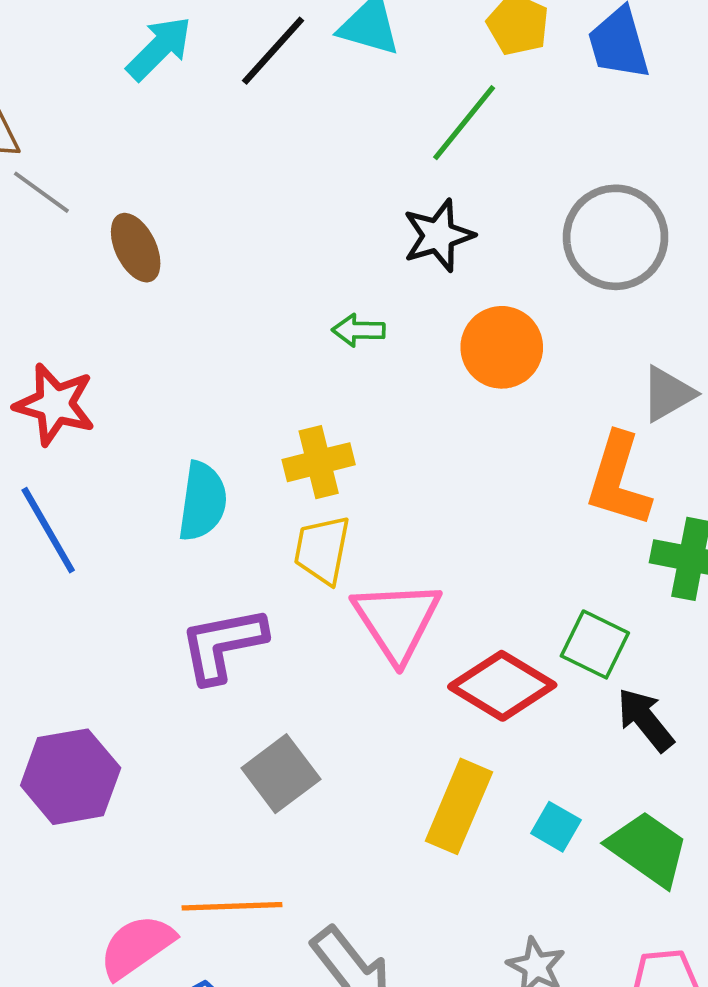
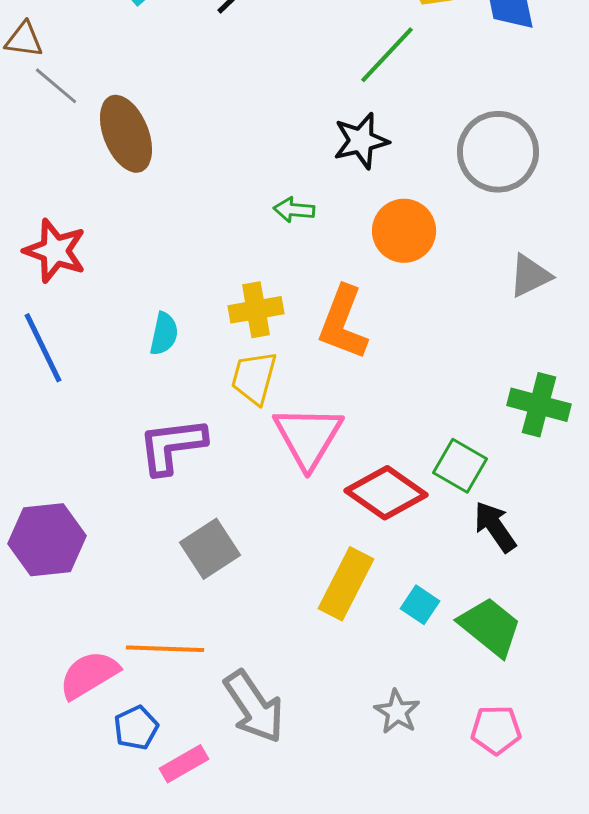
brown ellipse: (136, 248) -> (126, 134), size x1.4
orange L-shape: (618, 480) -> (343, 323), moved
cyan semicircle: (202, 501) -> (164, 334), size x0.7

